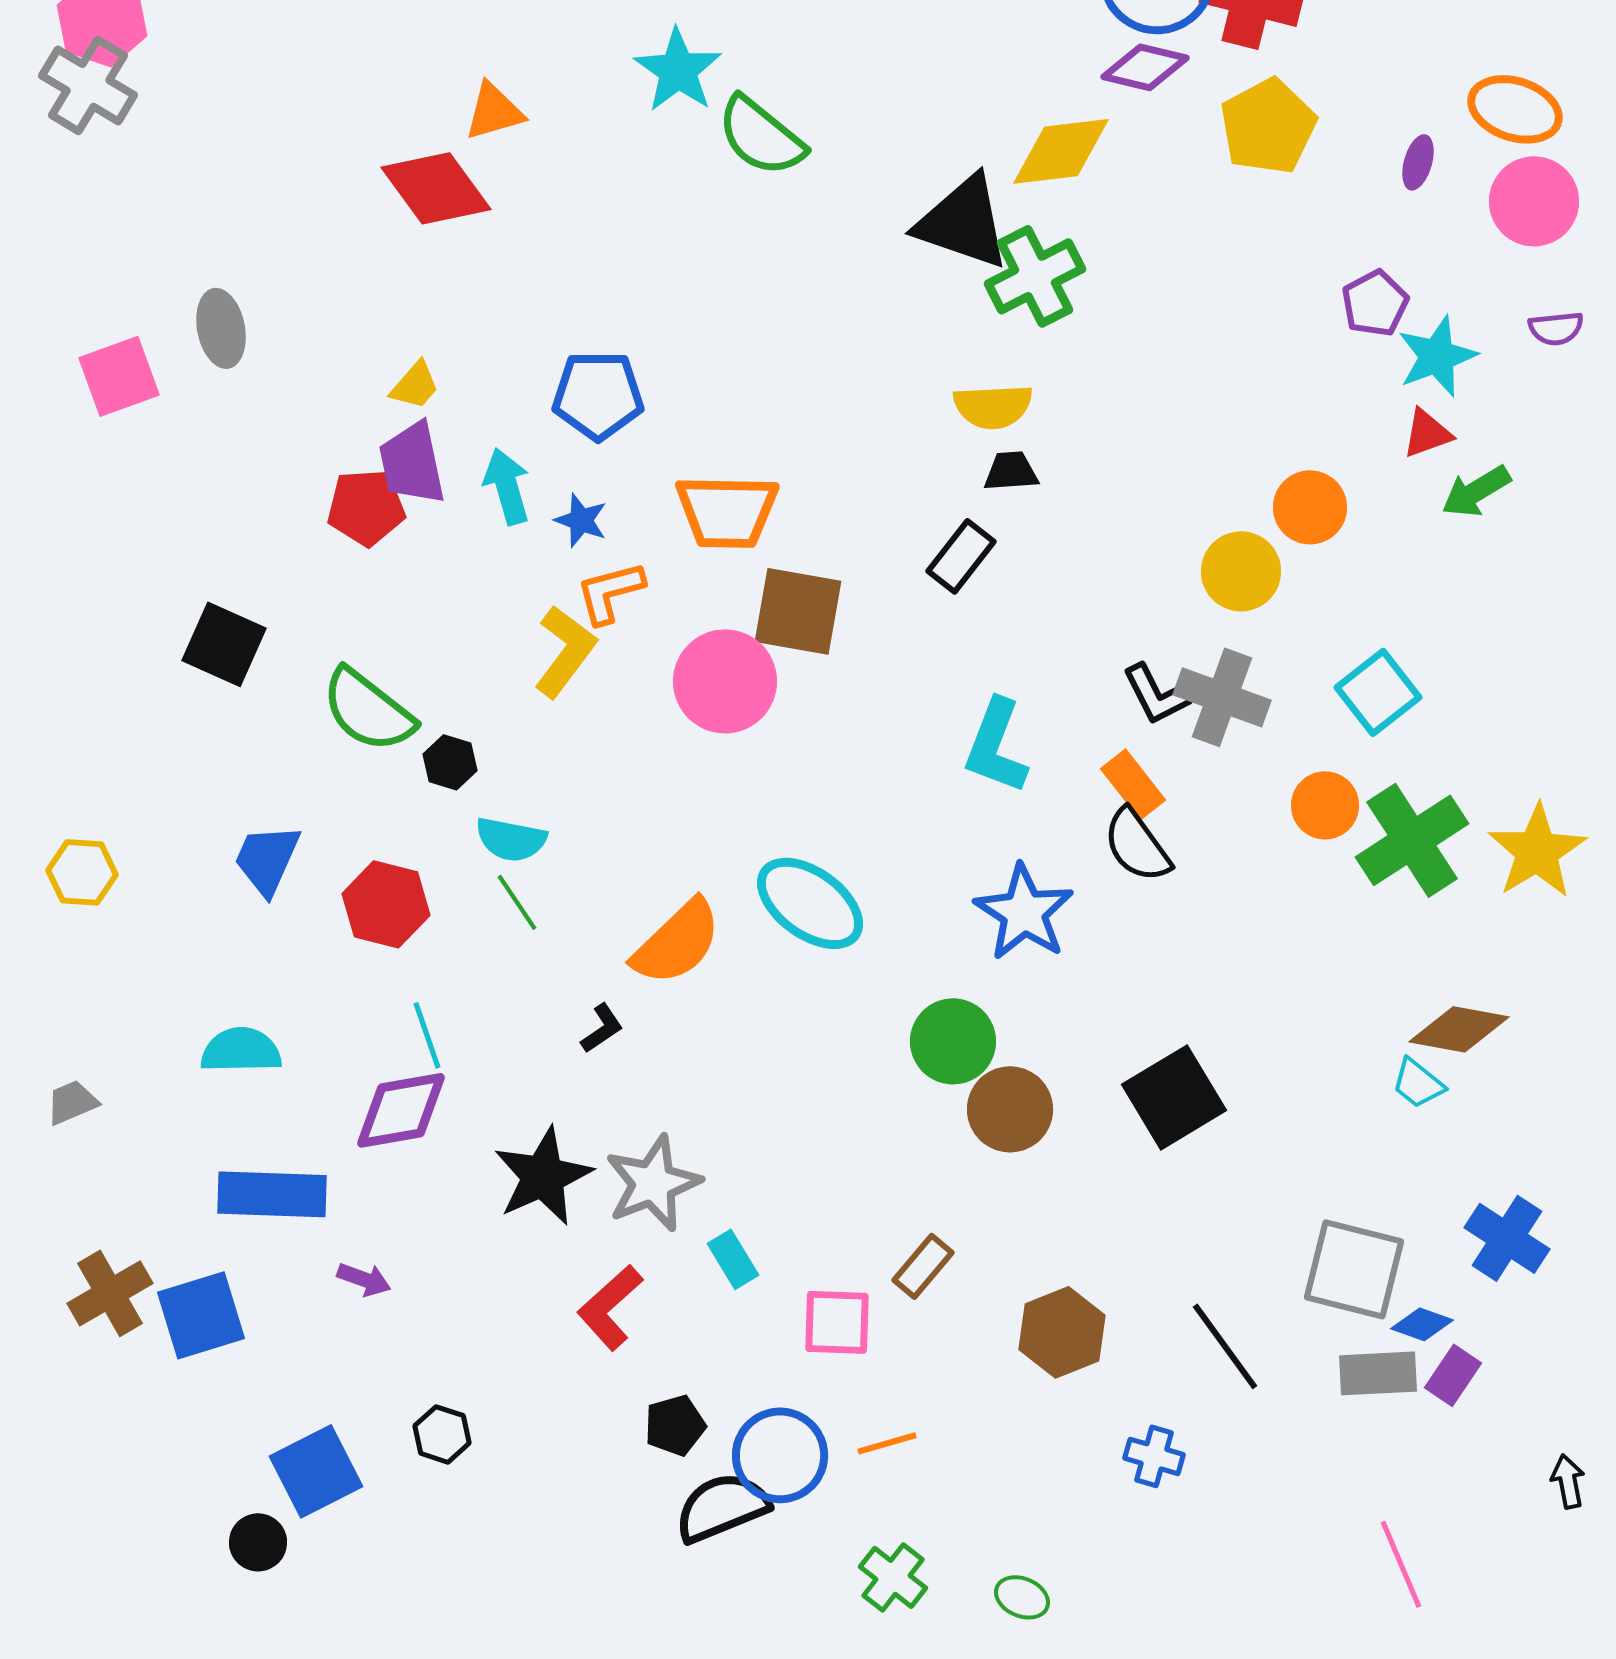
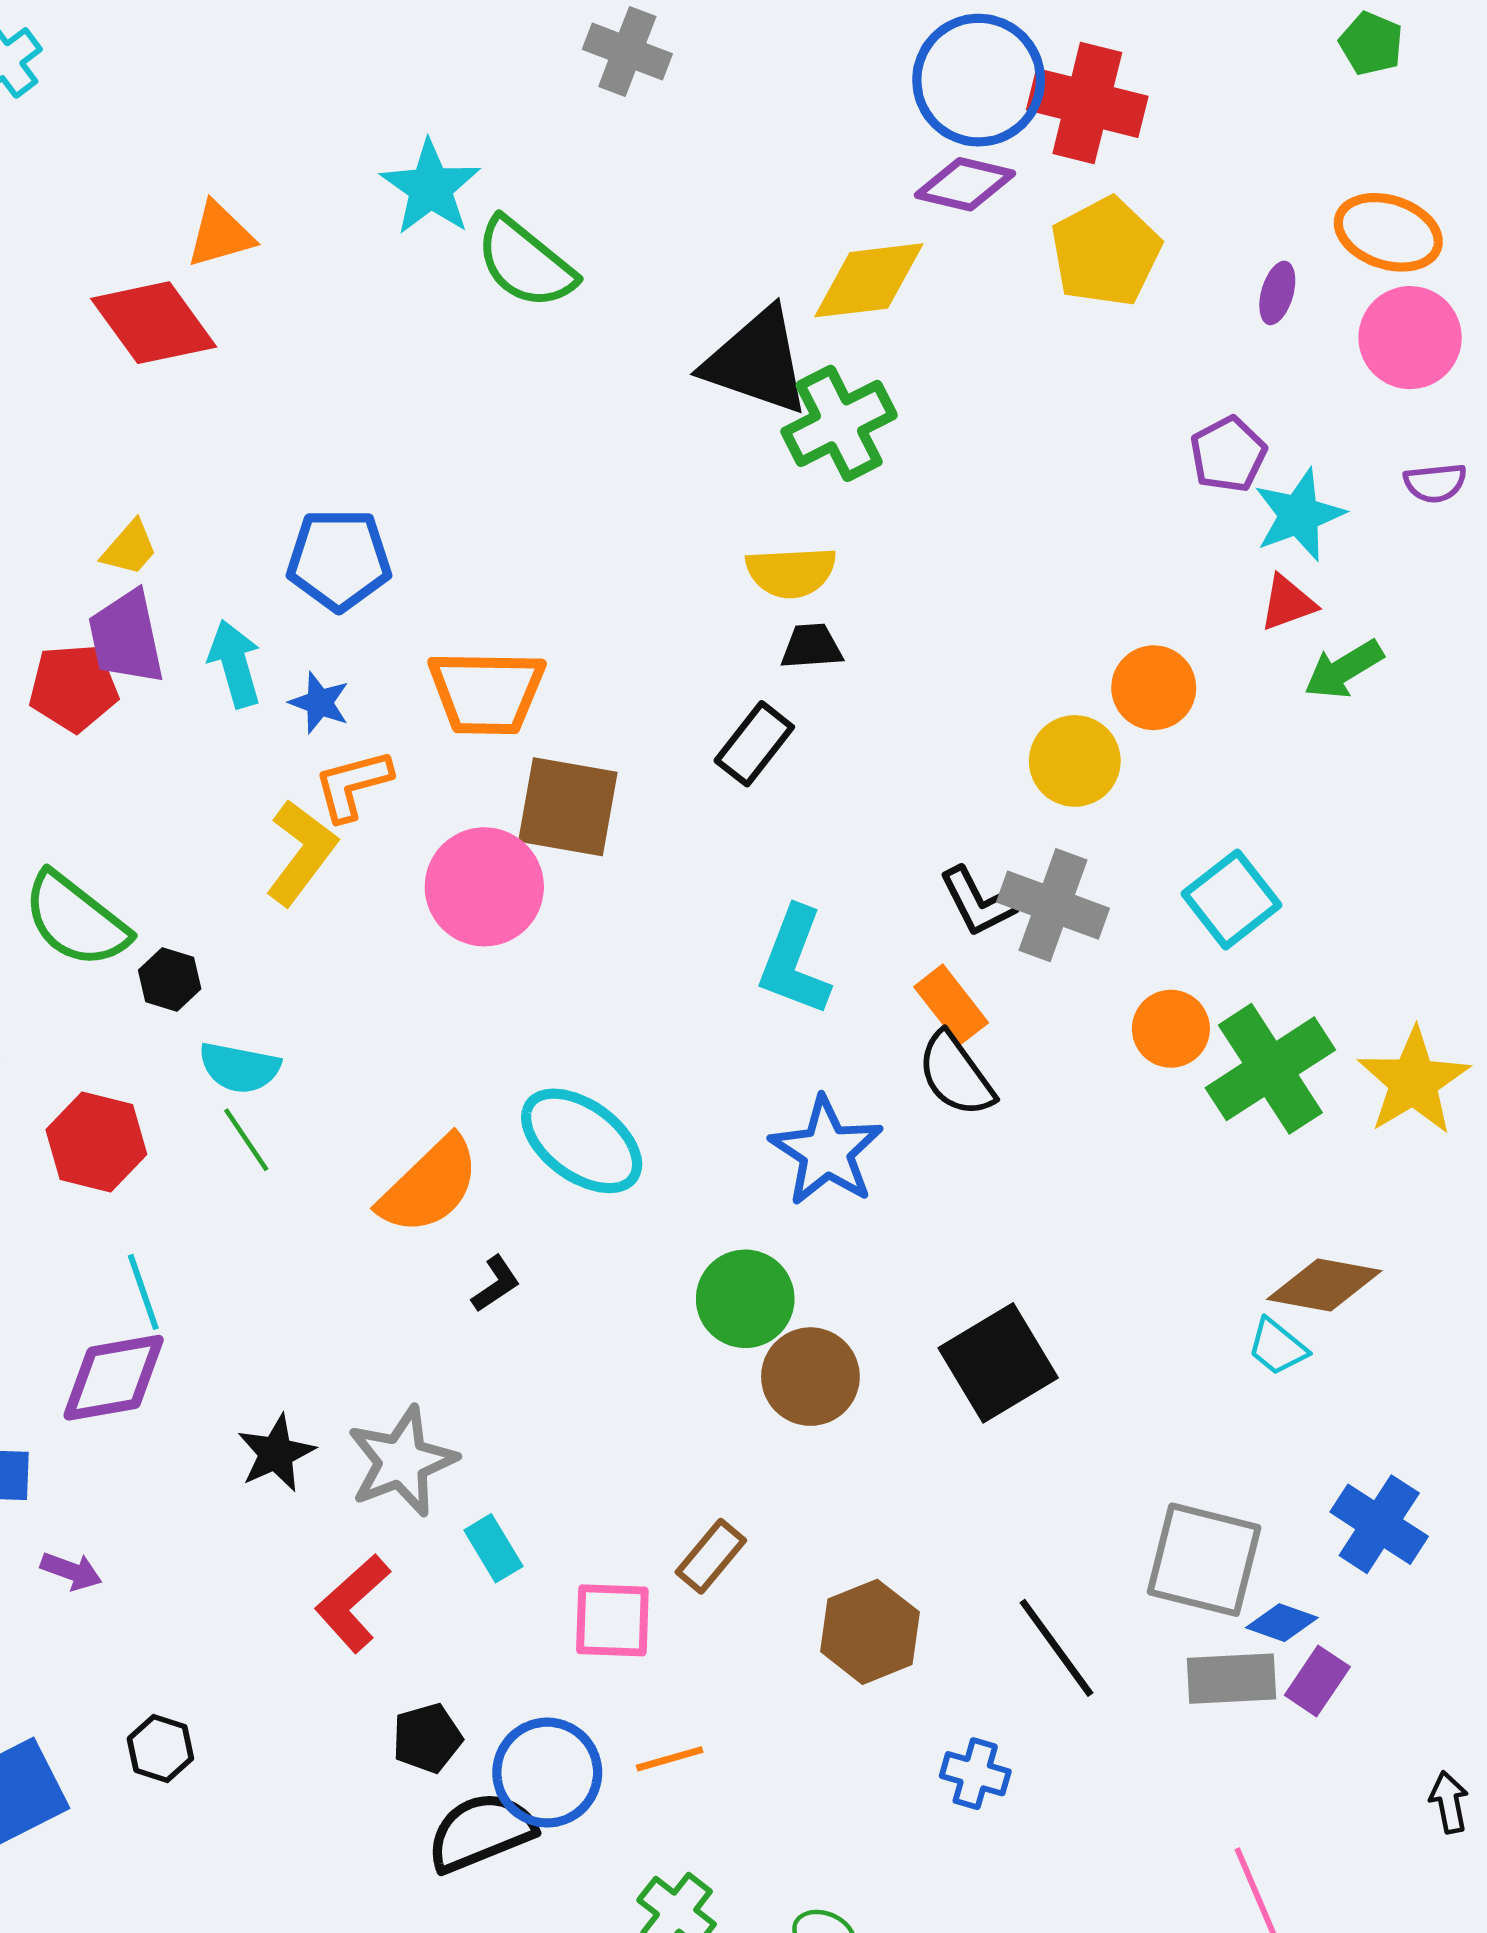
black L-shape: (602, 1028) -> (496, 1284), moved
black star: (543, 1176) -> (276, 1453), size x0.7

